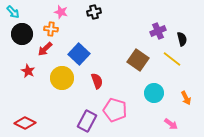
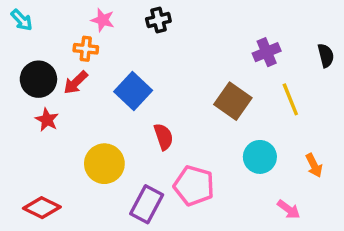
black circle: (22, 34) -> (38, 79), moved
black semicircle: (182, 39) -> (326, 55), moved
yellow line: (172, 59) -> (290, 99), turned 30
yellow circle: (62, 78) -> (104, 164), moved

